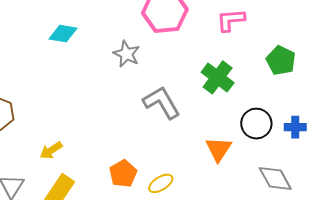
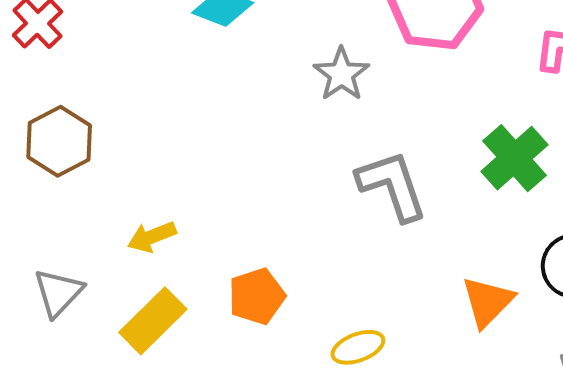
orange pentagon: (123, 174) -> (257, 296), moved

